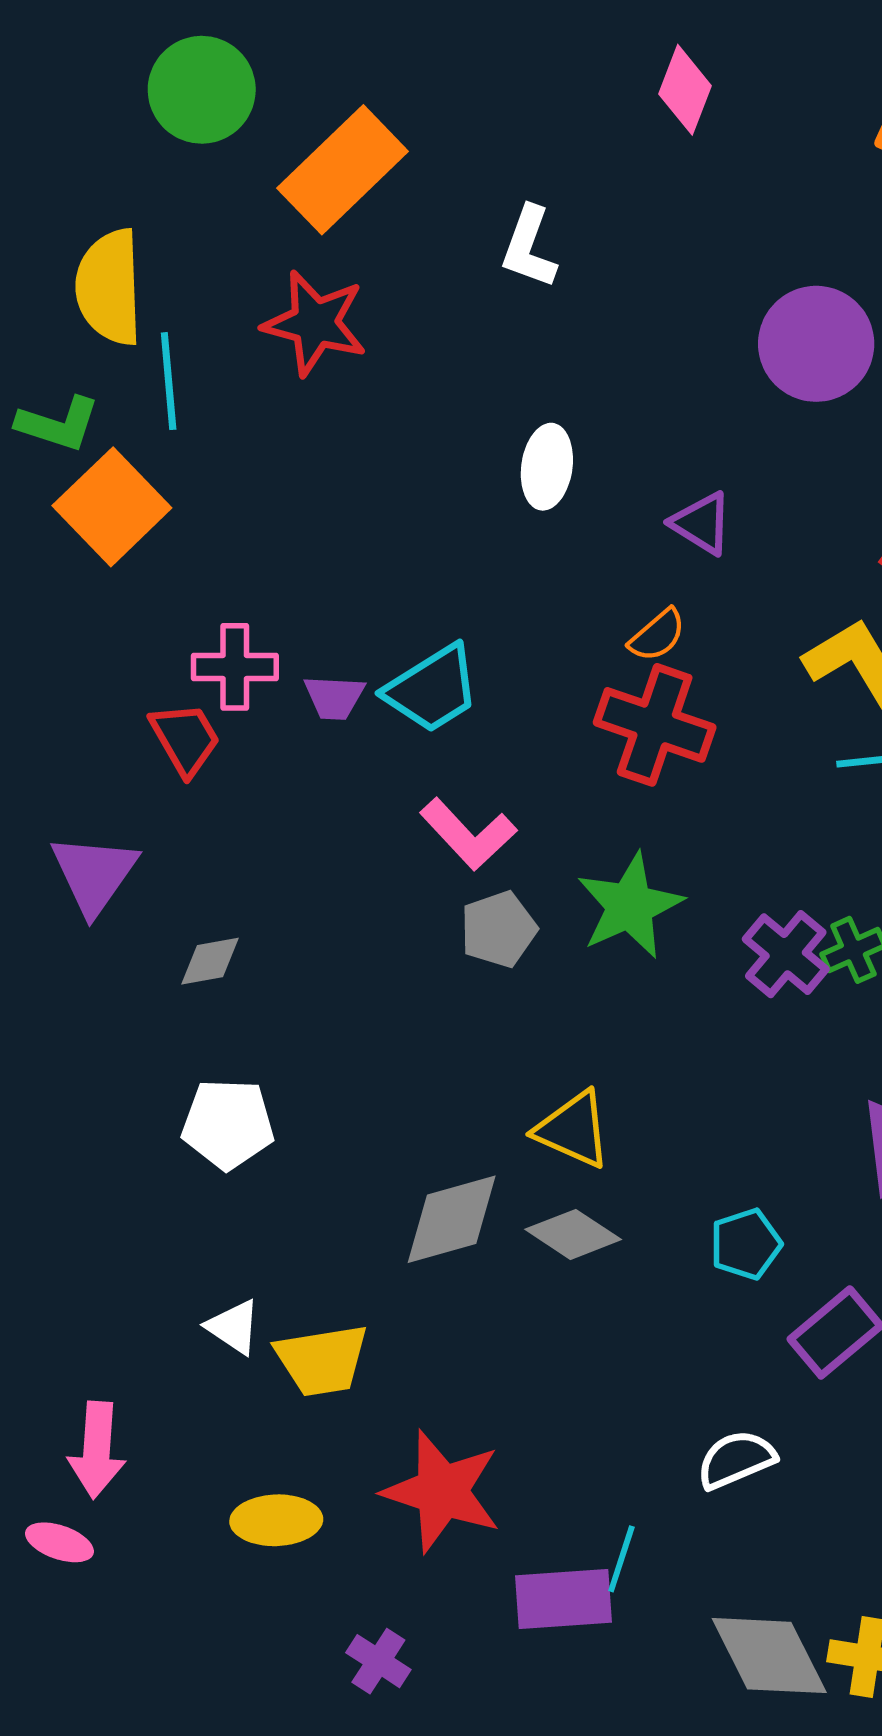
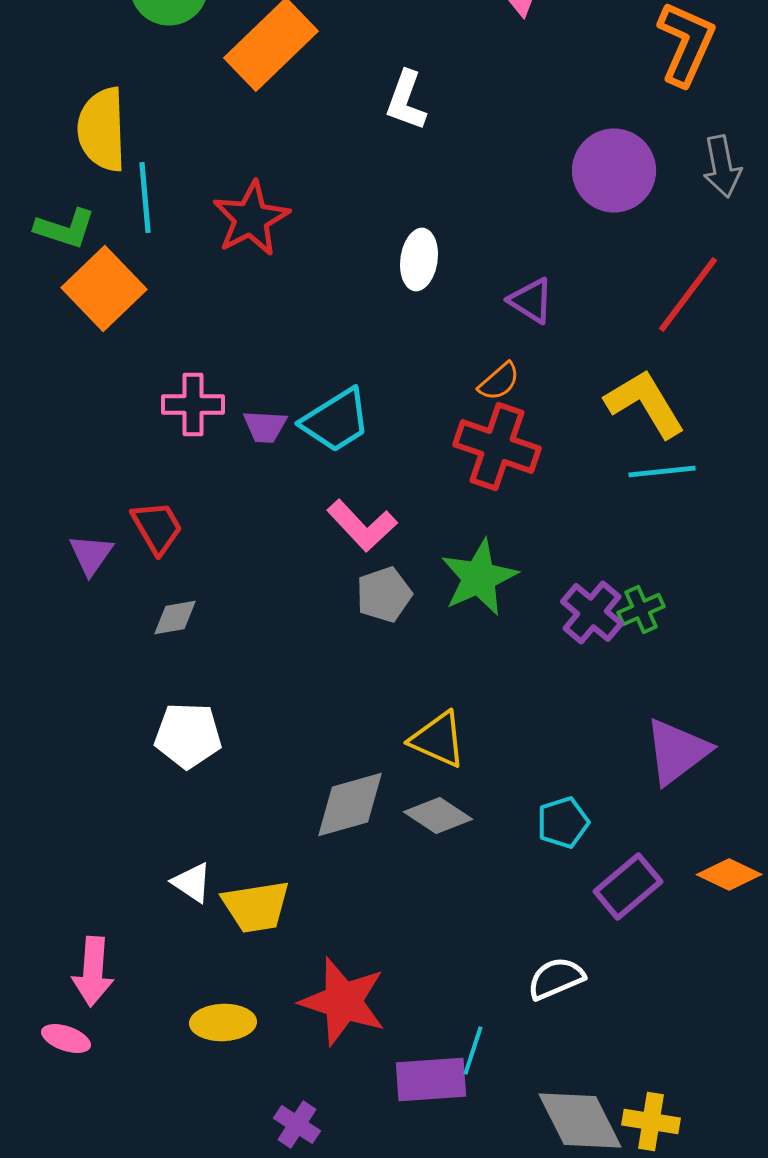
red star: (315, 323) -> (251, 218), moved, turned 30
red trapezoid: (185, 739) -> (157, 528), moved
purple triangle: (94, 874) -> (91, 554), size x0.7

